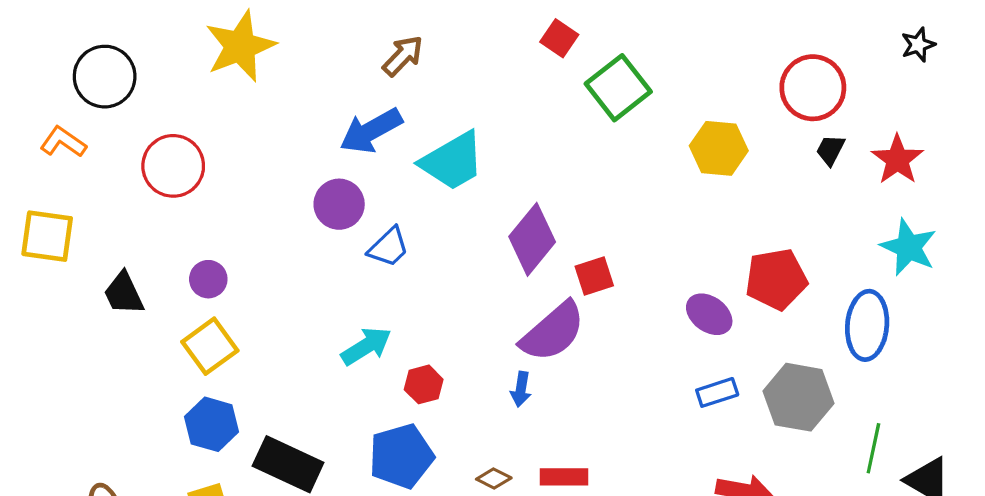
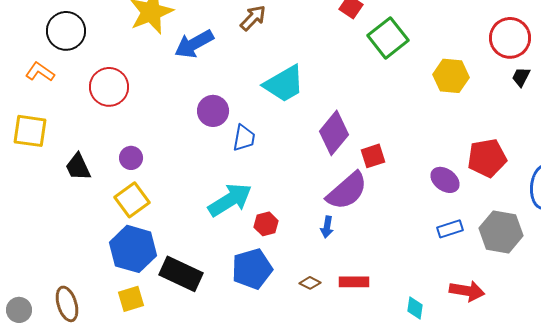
blue arrow: (371, 131) -> (194, 44), moved
blue trapezoid: (389, 247) -> (244, 138), turned -36
cyan arrow: (366, 346) -> (230, 200), size x1.4
blue hexagon: (211, 424) -> (133, 249), size x1.4

